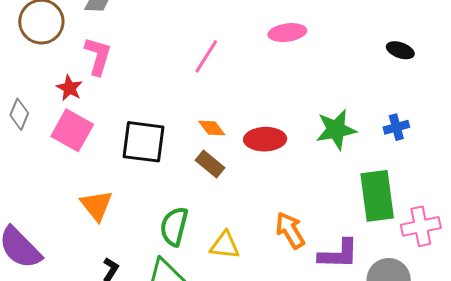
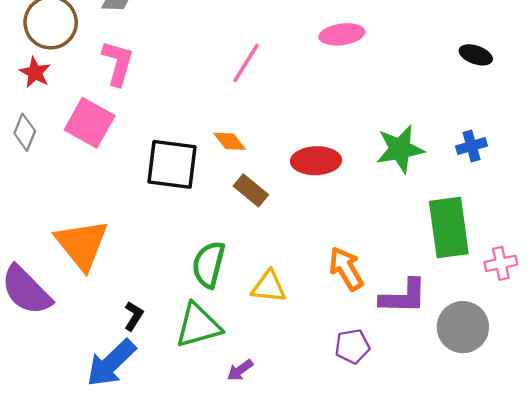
red star: (69, 88) -> (35, 72), moved
orange diamond: (212, 128) -> (230, 141), moved
pink square: (72, 130) -> (90, 123), moved
orange triangle: (96, 205) -> (82, 244), moved, size x1.4
pink cross: (421, 226) -> (501, 263), size x0.7

